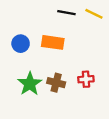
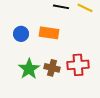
red cross: (86, 79) -> (78, 65), size x1.5

